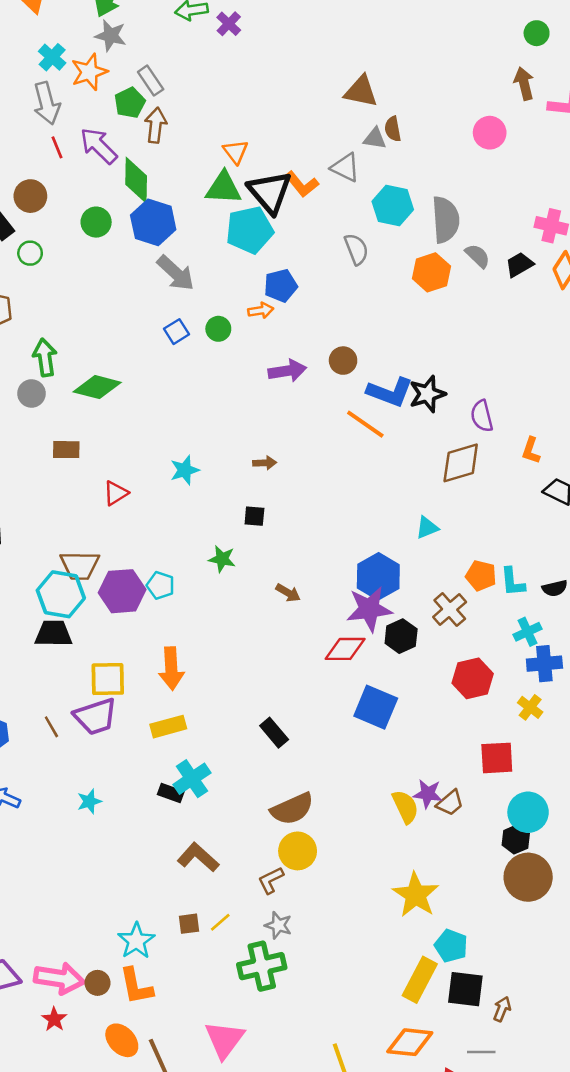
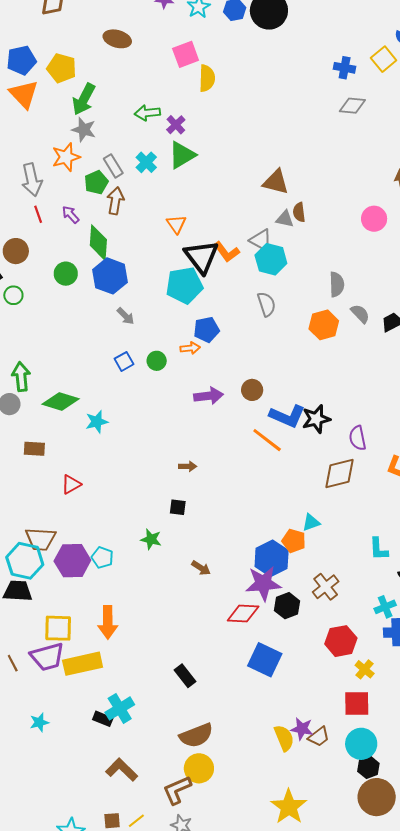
cyan cross: (52, 57) -> (146, 162), moved
purple arrow: (99, 146) -> (71, 215), size x0.6
green triangle: (223, 188) -> (182, 155), moved, turned -36
cyan hexagon: (393, 206) -> (271, 259), moved
gray semicircle: (446, 220) -> (337, 284), size x0.7
gray arrow: (176, 273) -> (126, 316), size x0.6
cyan star: (185, 470) -> (97, 422), moved
orange pentagon: (481, 576) -> (294, 541), moved
cyan L-shape: (513, 582) -> (379, 549), moved
yellow cross: (530, 707) -> (365, 669), moved
yellow rectangle: (168, 727) -> (83, 664), moved, size x1.4
cyan circle: (528, 812) -> (361, 744), moved
brown L-shape: (271, 880) -> (177, 790), size x1.4

